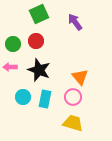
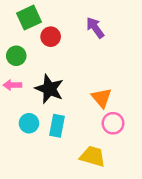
green square: (39, 14) -> (29, 18), moved
red circle: (36, 41) -> (51, 37), moved
pink circle: (73, 97) -> (113, 123), moved

